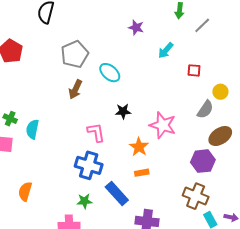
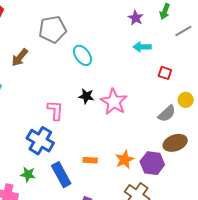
purple star: (136, 27) -> (136, 18), moved
cyan arrow: (166, 50) -> (142, 47), turned 36
brown arrow: (75, 89) -> (20, 57), moved
pink star: (163, 125) -> (114, 102), moved
orange star: (139, 147) -> (125, 160), moved

